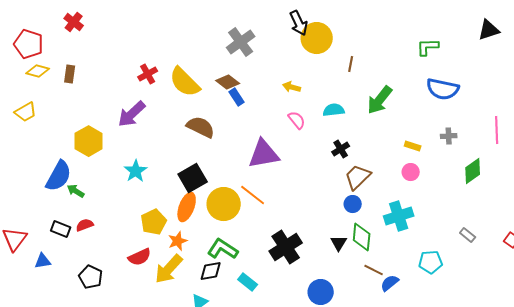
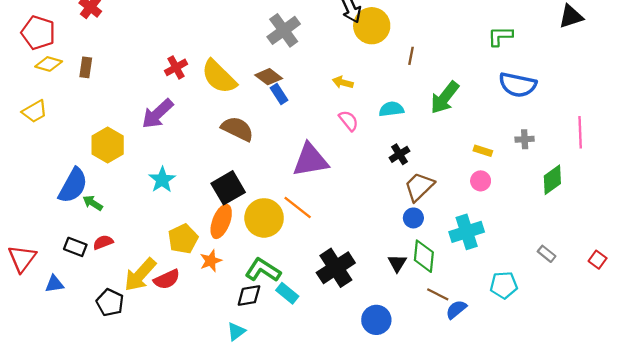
yellow arrow: (169, 269) -> (140, 275), moved
cyan rectangle: (248, 282) -> (287, 293), moved

